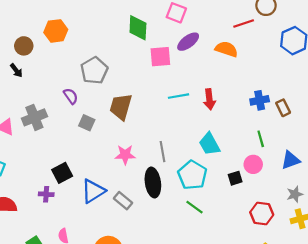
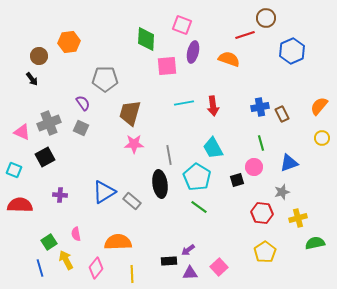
purple ellipse: (188, 42) -> (193, 52), turned -40
gray pentagon: (94, 70) -> (105, 79), turned 30
gray square: (87, 123) -> (81, 128), moved
pink star: (125, 155) -> (134, 144), moved
black square: (62, 173) -> (45, 157), moved
gray star: (295, 194) -> (282, 192), moved

